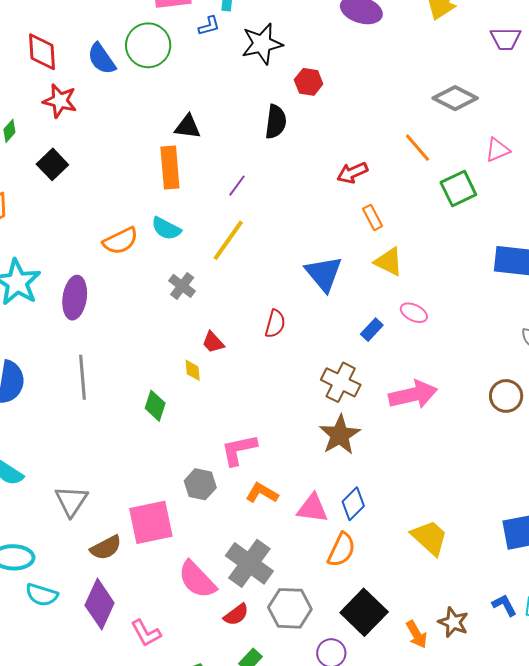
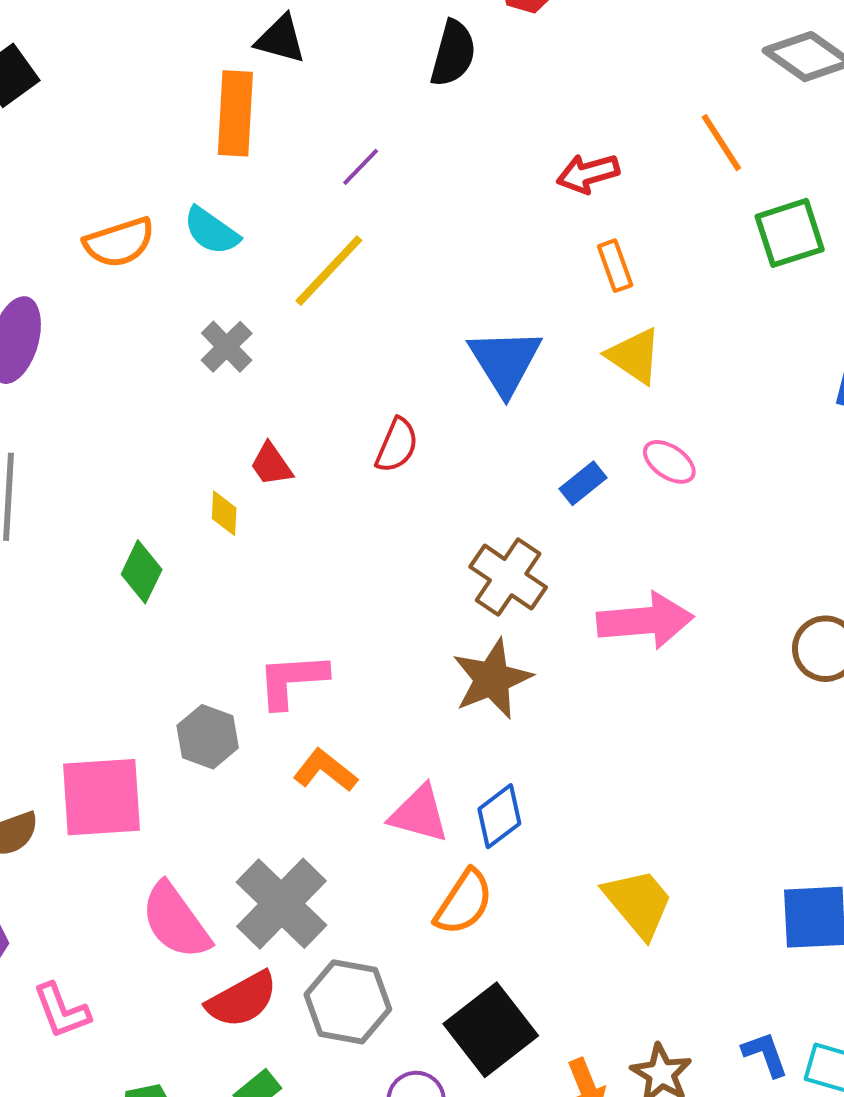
red semicircle: (236, 615) -> (242, 1000), size x1.4

